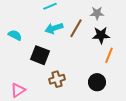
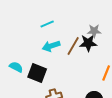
cyan semicircle: (15, 35) -> (16, 67), moved
black star: (101, 35) -> (88, 43), moved

